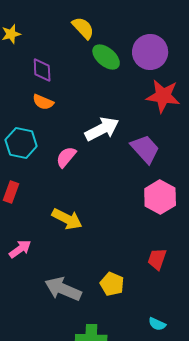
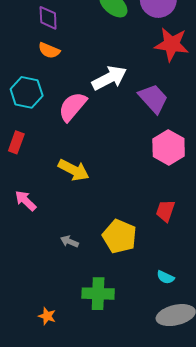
pink semicircle: (66, 157) -> (73, 107), size x1.4
pink arrow: (20, 249) -> (26, 201), turned -100
yellow pentagon: (112, 284) -> (120, 236), size x1.4
gray arrow: (63, 289) -> (69, 242), size x0.5

